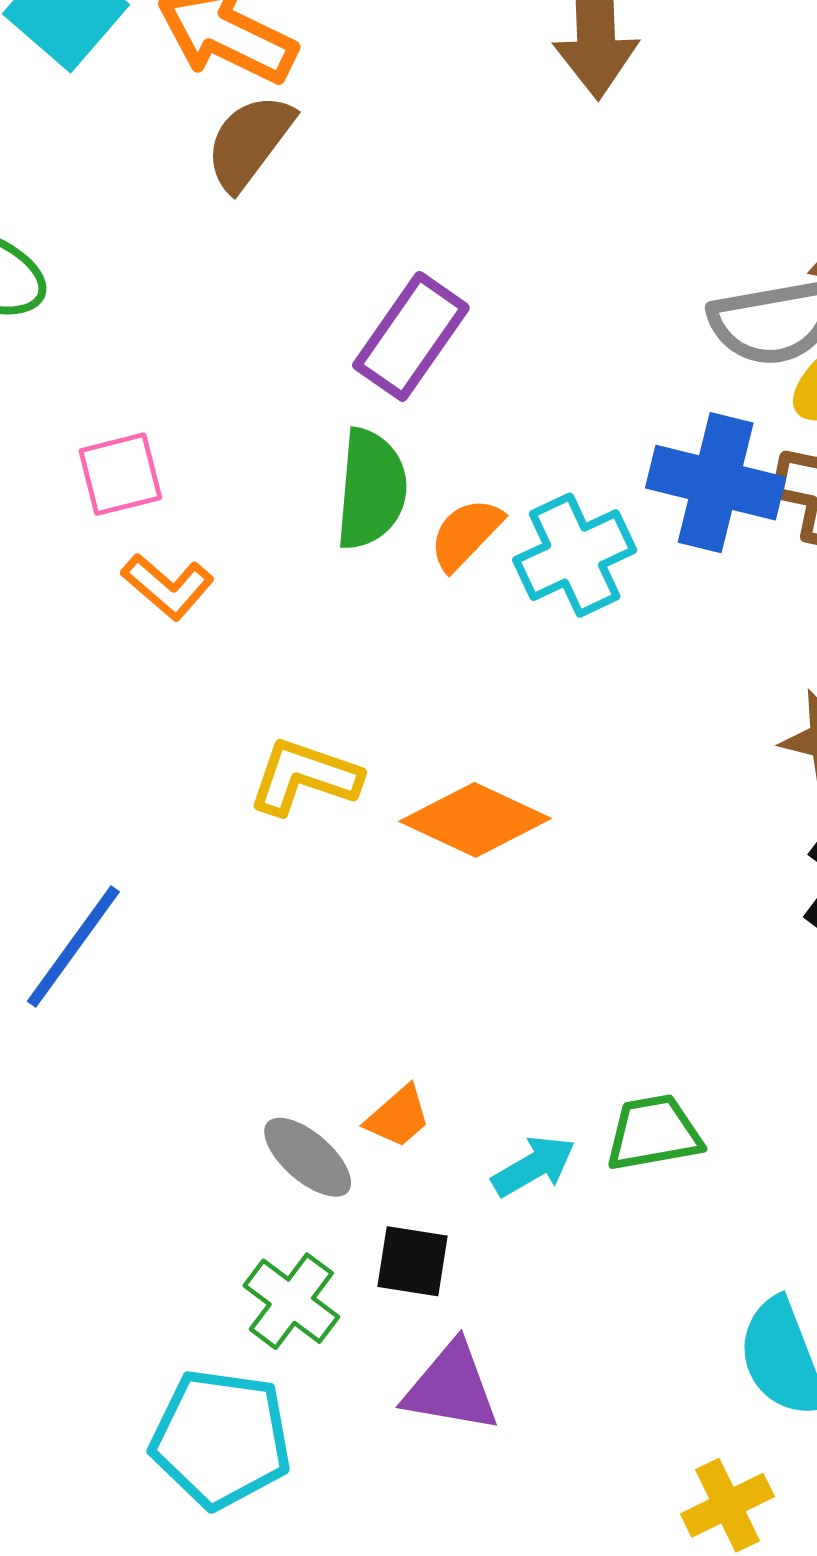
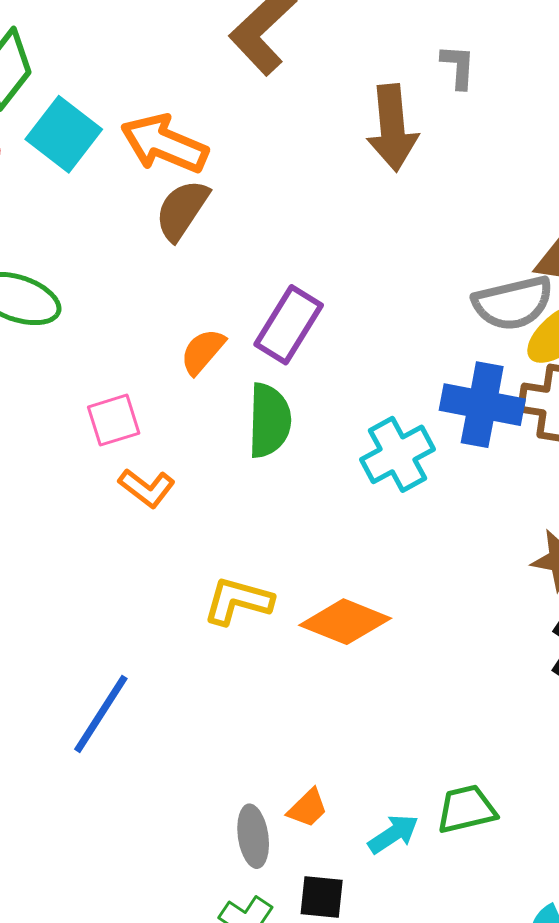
orange semicircle: (466, 534) -> (203, 351), moved
gray ellipse: (308, 1157) -> (253, 836), turned 44

